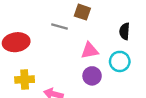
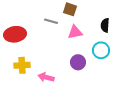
pink triangle: (90, 51) -> (75, 32), moved

